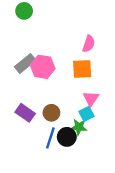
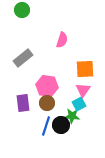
pink semicircle: (89, 44) -> (62, 40), moved
pink hexagon: (43, 67) -> (47, 86), moved
orange square: (82, 69) -> (85, 69), moved
purple rectangle: (25, 113) -> (23, 103), turned 48

